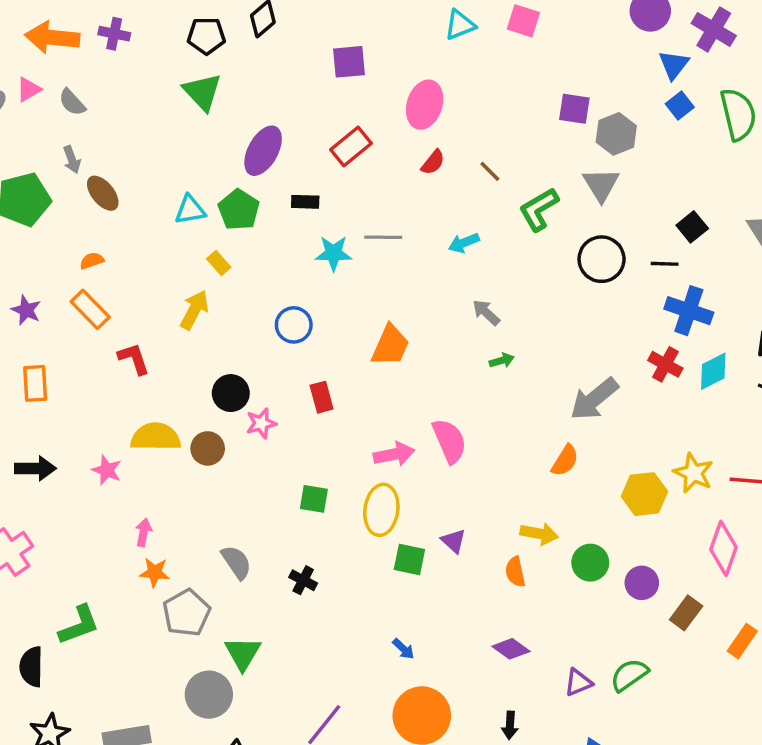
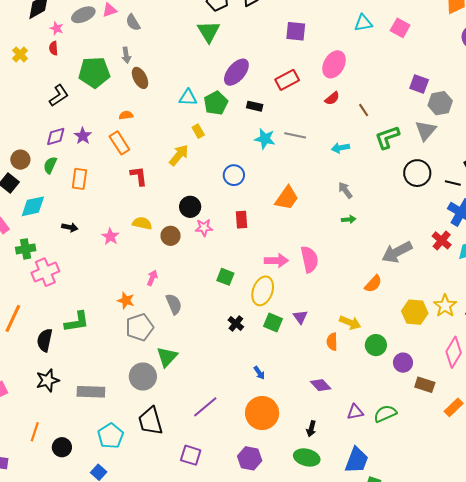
yellow semicircle: (156, 437) -> (142, 223), size x0.7
black arrow: (35, 468) -> (70, 227), size x0.7
pink arrow: (144, 532) -> (152, 278), moved
black cross: (303, 580) -> (236, 323), moved
brown rectangle: (686, 613) -> (425, 385), turned 60

